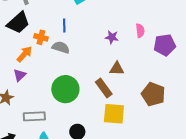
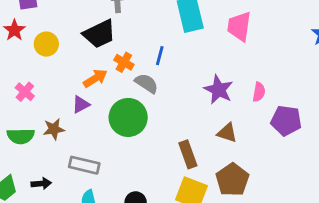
purple star: (112, 37) -> (219, 90), size x1.5
brown triangle: (117, 69) -> (227, 133), moved
green circle: (65, 89) -> (128, 117), moved
brown pentagon: (153, 94) -> (232, 180), moved

